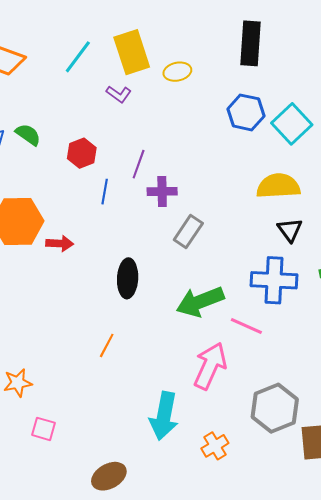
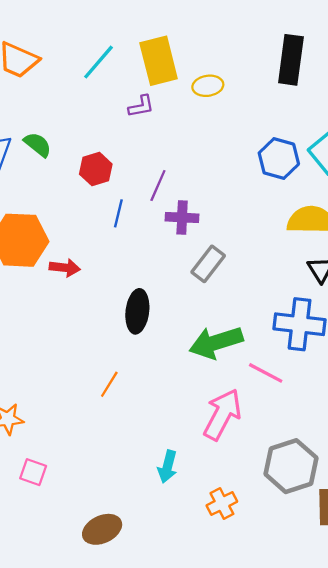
purple L-shape: (119, 94) -> (141, 106), turned -50
blue hexagon: (246, 112) -> (279, 158), moved
cyan arrow: (164, 416) -> (167, 467), size x0.6

